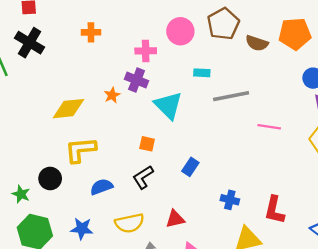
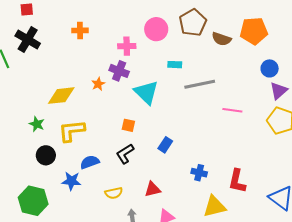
green star: (21, 194) -> (37, 124), moved
yellow semicircle: (130, 223) -> (114, 193), size x0.7
blue star: (82, 229) -> (71, 181), moved

